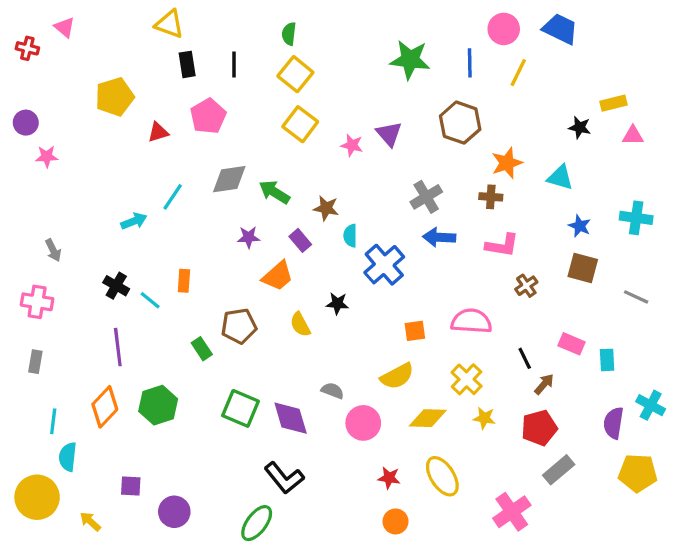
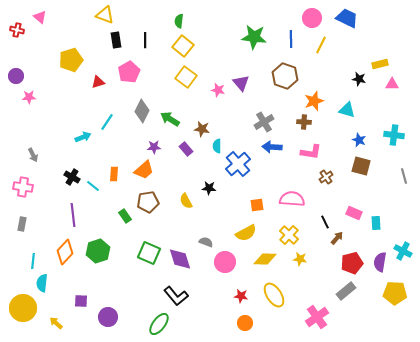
gray diamond: (229, 179) -> (142, 111), turned -55
orange trapezoid: (278, 276) -> (144, 170), moved
gray line: (636, 297) -> (404, 176), moved, turned 49
red pentagon: (539, 428) -> (352, 263), moved

